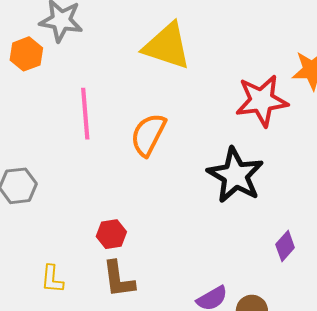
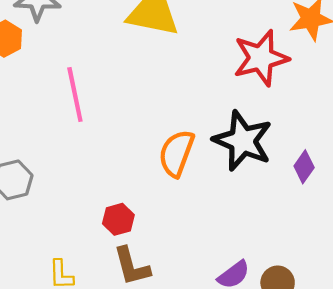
orange semicircle: (148, 135) -> (176, 153), moved
purple diamond: (285, 246) -> (304, 167), moved

